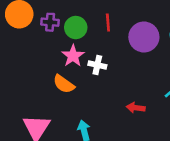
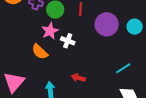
red arrow: (136, 108) -> (78, 78), moved

